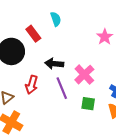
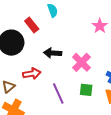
red arrow: (32, 85) -> (32, 74), turned -114
purple line: (62, 88) -> (58, 94), moved

